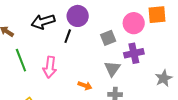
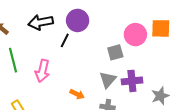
gray square: (108, 38) -> (115, 52), moved
purple cross: (134, 53) -> (132, 81), moved

